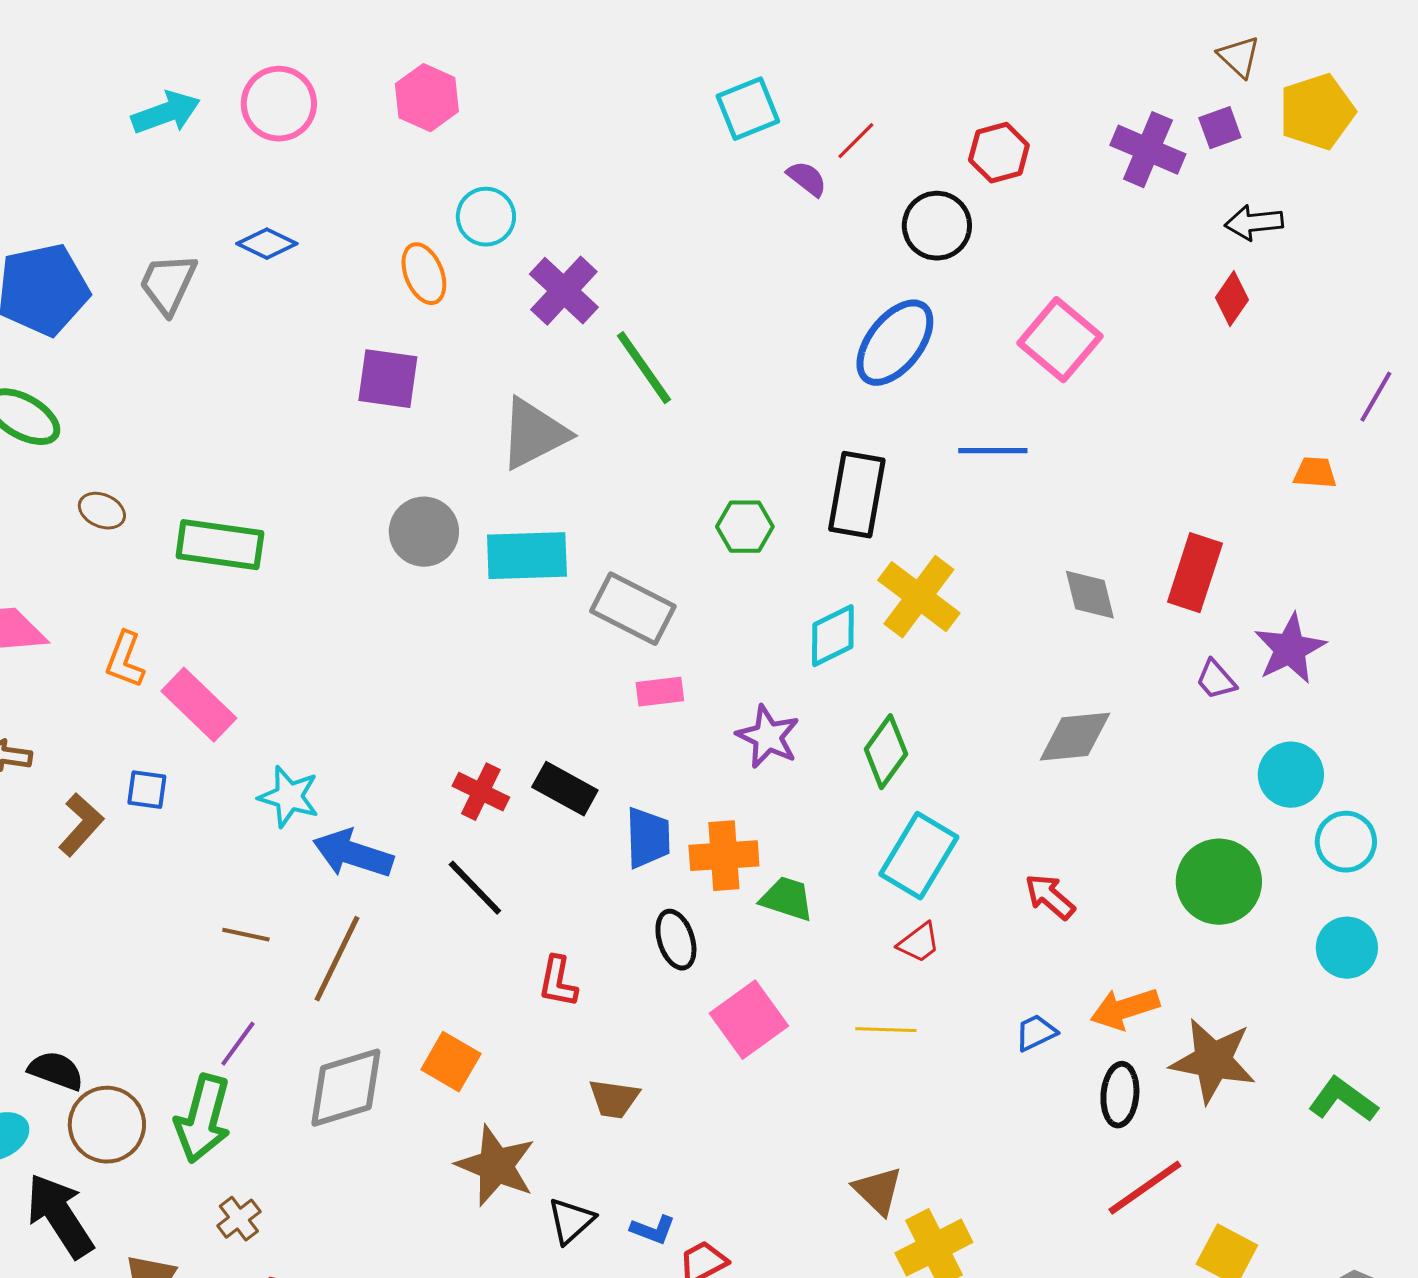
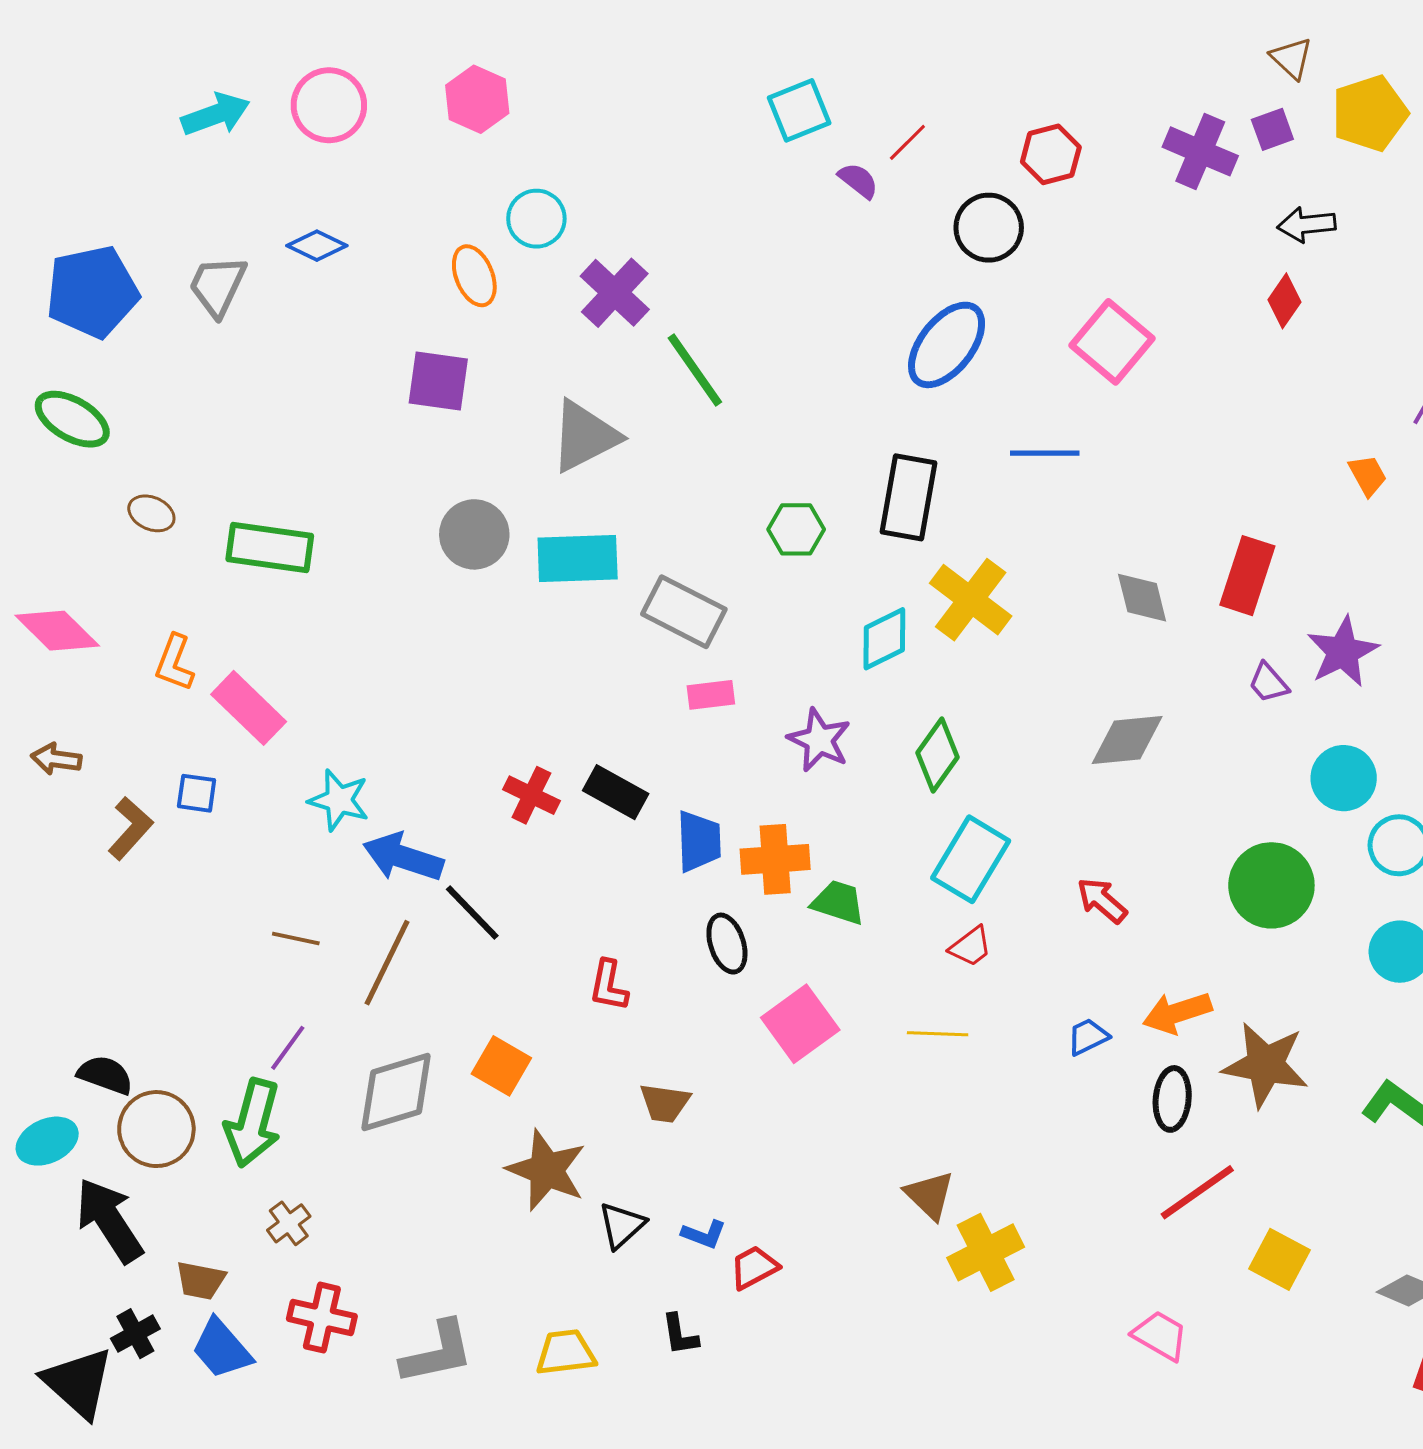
orange trapezoid: (1315, 473) -> (1368, 475), turned 57
black line: (475, 888) -> (472, 912), moved

